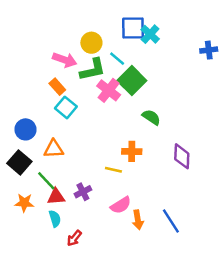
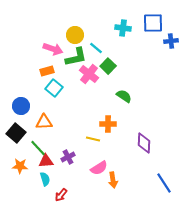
blue square: (133, 28) -> (153, 23), moved
cyan cross: (150, 34) -> (123, 28), turned -35
green square: (132, 81) -> (108, 66), size x0.7
orange rectangle: (57, 87) -> (47, 71), turned -64
purple diamond: (182, 156) -> (144, 143), moved
blue line: (171, 221) -> (164, 183), moved

